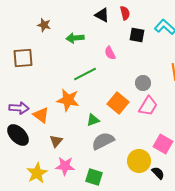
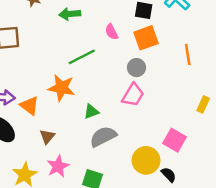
gray circle: (143, 83) -> (136, 68), moved
orange square: (118, 103) -> (146, 38), moved, turned 30
pink trapezoid: (148, 106) -> (133, 95), moved
pink star: (65, 166) -> (58, 166), turned -30

